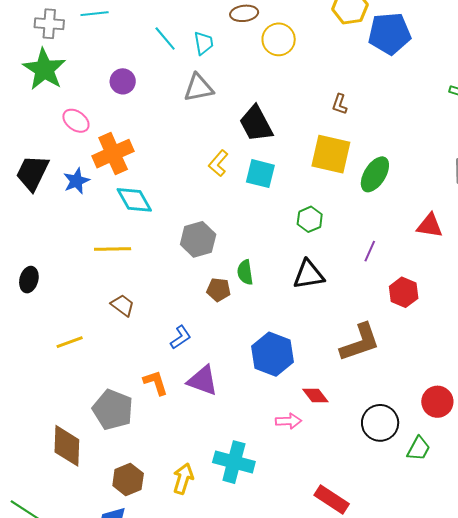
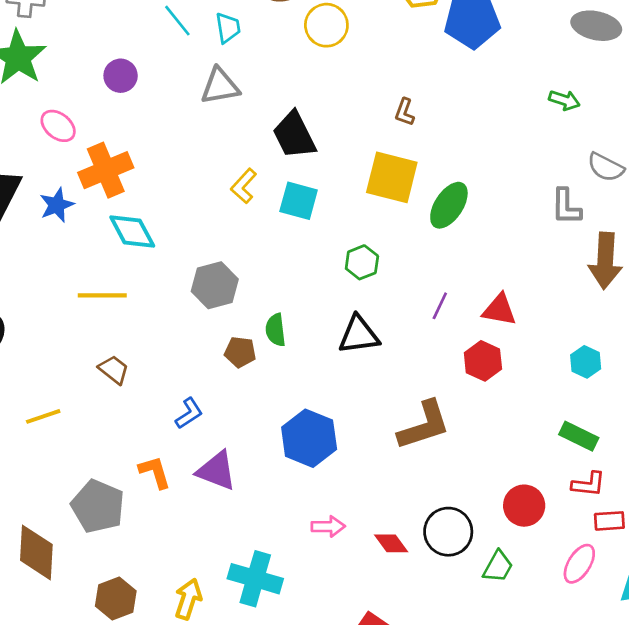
red triangle: (430, 226) -> (499, 310), moved
red diamond: (315, 396) -> (391, 543), moved

